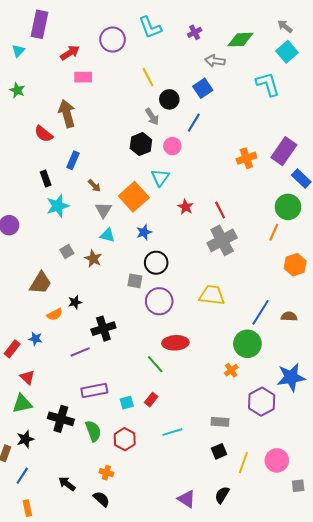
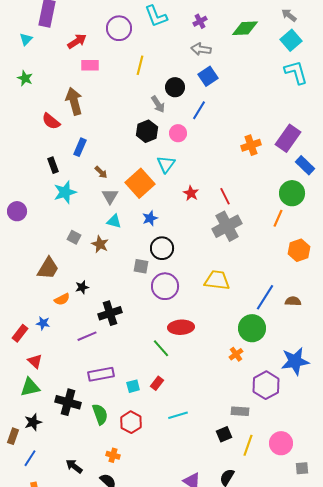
gray arrow: (215, 61) -> (201, 49), moved
yellow line: (148, 77) -> (140, 65), moved, turned 42
cyan L-shape: (268, 84) -> (296, 72), moved
gray square: (67, 252) -> (74, 237), turned -32
gray rectangle: (220, 422) -> (240, 411), moved

